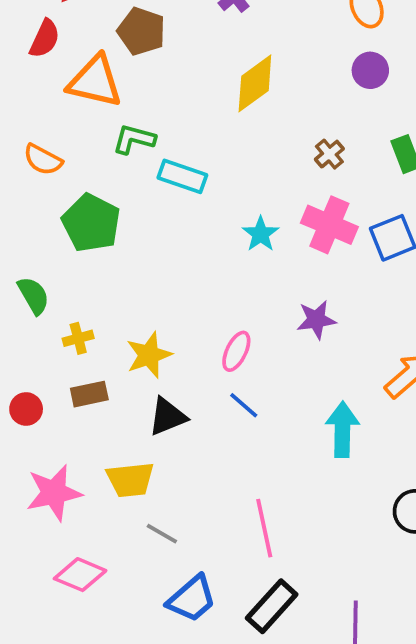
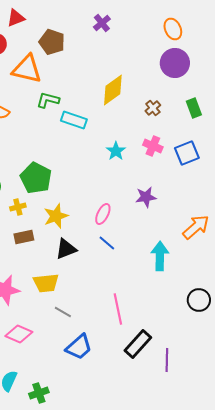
purple circle: (370, 70) -> (175, 63), size x1.5
yellow diamond: (255, 83) -> (113, 90), moved
green pentagon: (91, 223) -> (36, 178), moved
pink cross: (329, 225) -> (153, 146), size x0.7
black rectangle: (272, 606) -> (138, 344), moved

